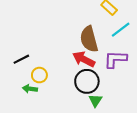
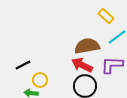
brown semicircle: (89, 39) -> (87, 46), turned 95

